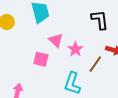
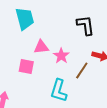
pink triangle: (56, 40) -> (41, 47), turned -49

